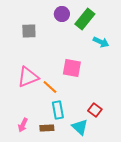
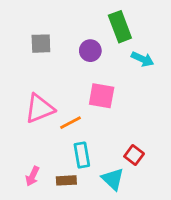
purple circle: (62, 14) -> (90, 51), moved
green rectangle: (85, 19) -> (120, 27), turned -60
orange line: (50, 87) -> (71, 123), turned -70

